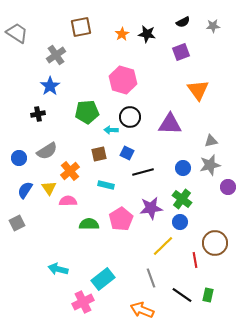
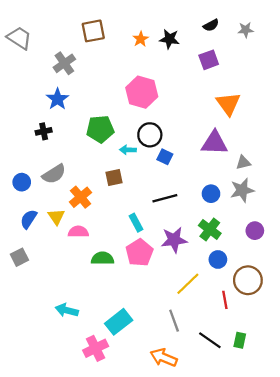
purple triangle: (170, 124) -> (214, 143), moved
blue square: (127, 153) -> (165, 157), moved
cyan rectangle: (106, 185) -> (136, 223), moved, turned 49
purple circle: (228, 187) -> (255, 231), moved
blue circle: (180, 222) -> (218, 259), moved

